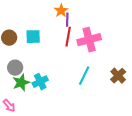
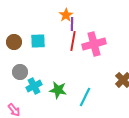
cyan line: (84, 76) -> (85, 97), moved
cyan cross: (40, 82) -> (34, 86), moved
green star: (21, 83) -> (58, 90), moved, turned 30

